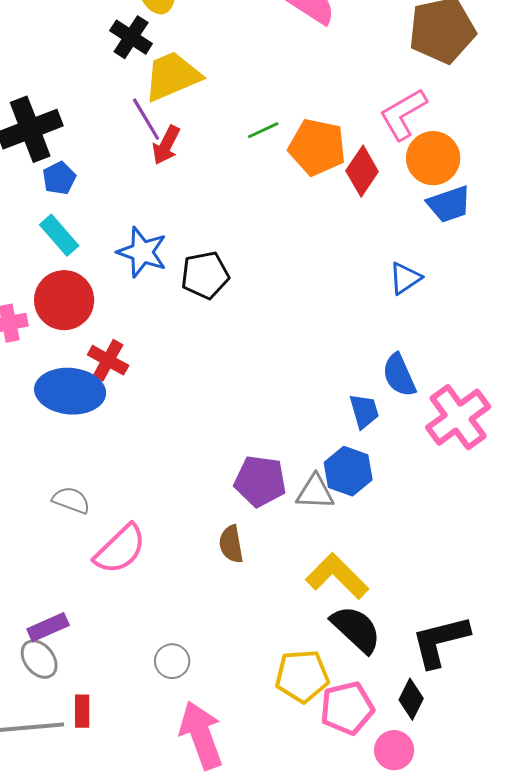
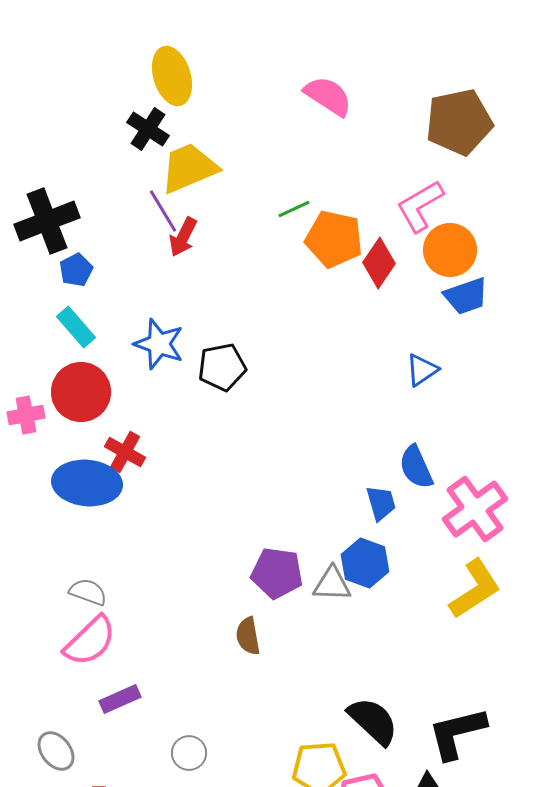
green line: (263, 130) -> (294, 209), moved
pink semicircle: (120, 549) -> (90, 641), moved
yellow L-shape: (337, 576) -> (475, 589), moved, turned 102
purple rectangle: (48, 627) -> (120, 699), moved

